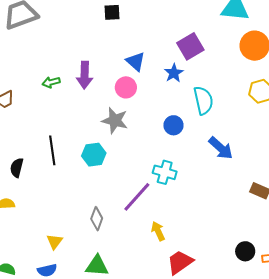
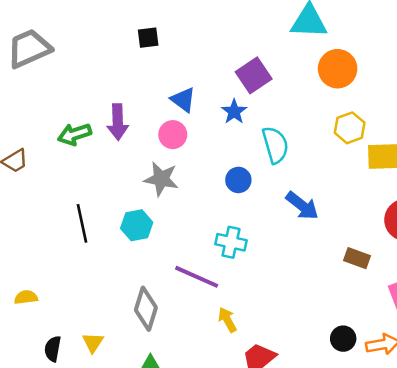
green arrow: (51, 82) -> (74, 134), size x1.4
black semicircle: (17, 168) -> (53, 349), moved
purple line: (137, 197) -> (197, 277), turned 76
gray diamond: (97, 219) -> (146, 309), size x1.4

